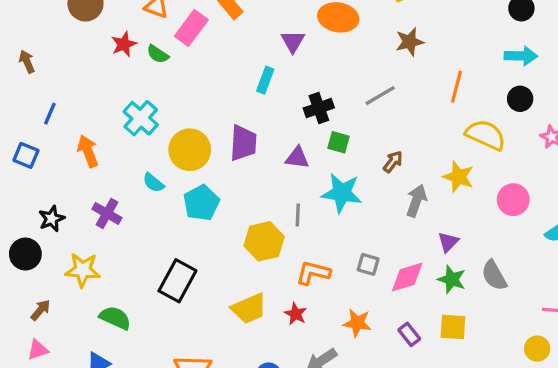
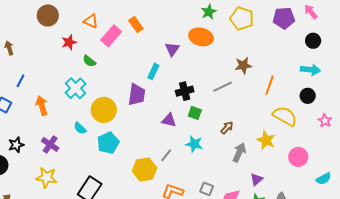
brown star: (410, 42) -> (243, 65), moved
green semicircle: (158, 54) -> (89, 61), moved
purple trapezoid: (243, 143) -> (137, 95), moved
cyan star: (342, 193) -> (194, 144), size x0.7
gray line: (298, 215) -> (166, 155), turned 32
yellow star: (83, 270) -> (46, 178), moved

